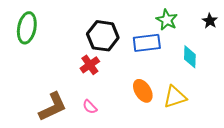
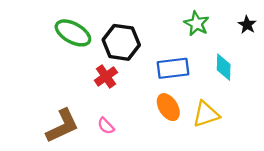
green ellipse: (27, 28) -> (73, 33), moved, turned -72
blue rectangle: (147, 43) -> (173, 68), moved

